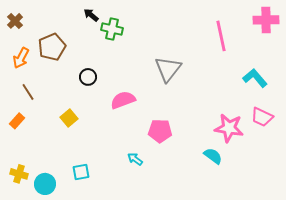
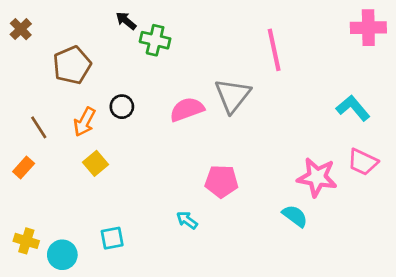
pink line: (221, 36) -> (274, 50), moved
orange arrow: (21, 58) -> (84, 122), moved
pink semicircle: (123, 100) -> (187, 109), moved

